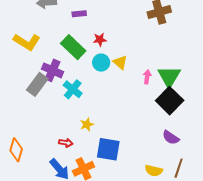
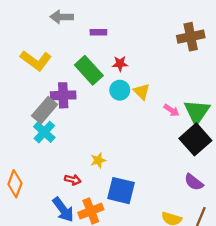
purple cross: (53, 70) -> (63, 95), turned -30
pink arrow: (147, 77) -> (171, 110), turned 112
cyan cross: (73, 89) -> (44, 132), moved

